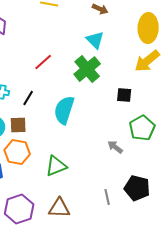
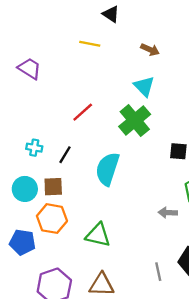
gray arrow: (115, 147) -> (168, 213), turned -35
green triangle: (56, 166) -> (98, 235), turned 35

